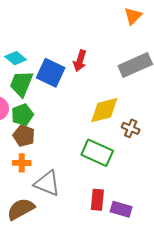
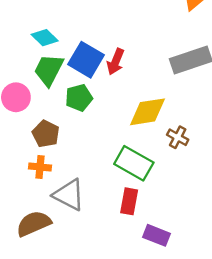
red arrow: (80, 61) -> (116, 62), moved
green pentagon: (22, 115) -> (79, 98), moved
red rectangle: (97, 200) -> (129, 201), moved

